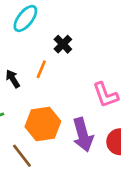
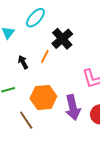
black cross: (63, 44) -> (62, 39), size x1.5

